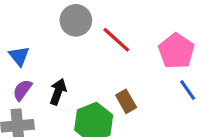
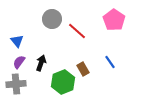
pink pentagon: (176, 51) -> (114, 20), moved
blue line: (188, 90) -> (110, 62), moved

